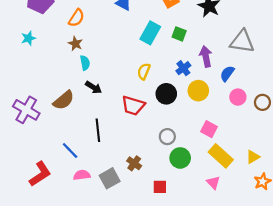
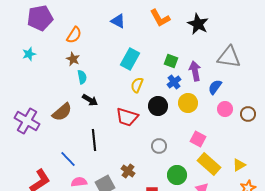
cyan rectangle: (150, 33) -> (130, 59), moved
green square: (179, 34) -> (171, 61), moved
green circle: (180, 158) -> (177, 175), moved

